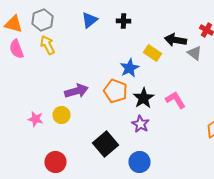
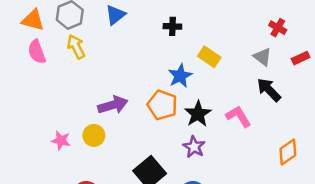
blue triangle: (90, 20) -> (115, 15), moved
black cross: (124, 21) -> (172, 26), moved
black arrow: (176, 40) -> (269, 90), moved, turned 35

